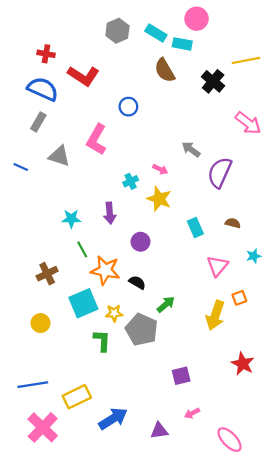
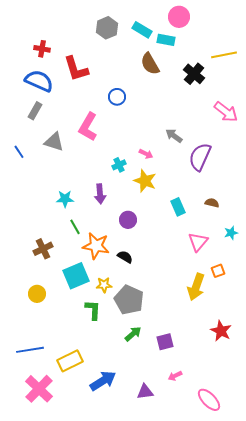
red L-shape: (83, 76) -> (76, 69), turned 40
blue line: (21, 167) -> (19, 152), turned 32
green arrow: (166, 304) -> (133, 334), moved

